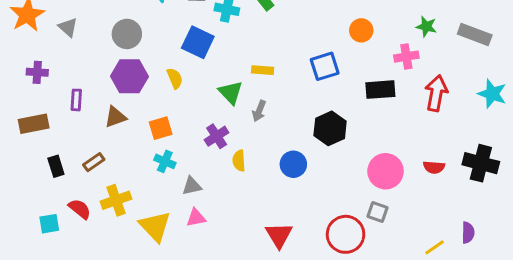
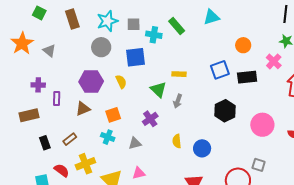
gray circle: (127, 34) -> (101, 47), moved
blue square: (198, 42) -> (135, 57), turned -30
pink cross: (406, 57) -> (274, 61), turned -35
purple cross: (37, 72) -> (38, 85), moved
black rectangle: (380, 90) -> (247, 77), moved
cyan cross: (165, 161) -> (108, 137), moved
yellow semicircle: (239, 161) -> (177, 141), moved
blue circle: (293, 164) -> (202, 148), moved
pink circle: (386, 171) -> (262, 125), moved
gray triangle: (192, 186) -> (135, 143), moved

